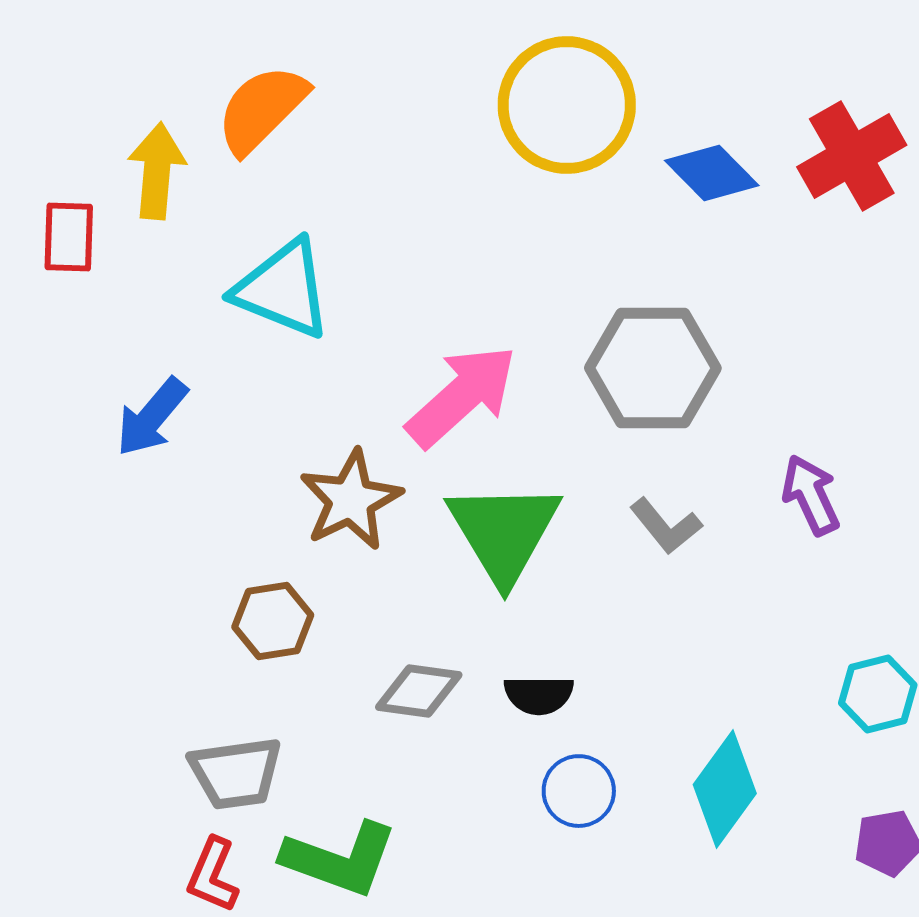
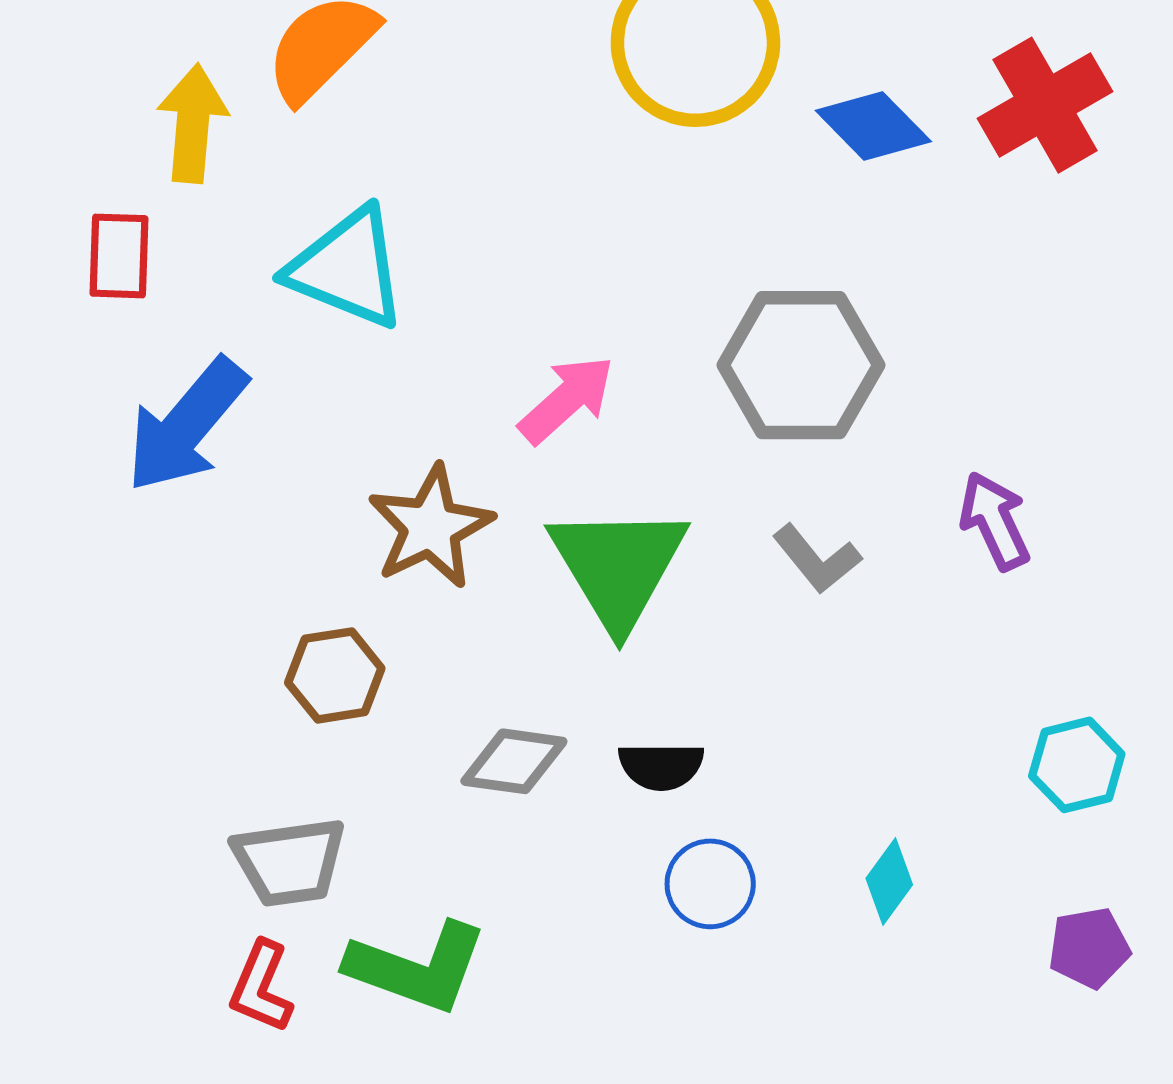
red rectangle: (69, 237) -> (119, 256), moved
pink arrow: (462, 396) -> (567, 399), size x0.7
blue arrow: (152, 417) -> (186, 425), size x1.4
cyan diamond: (725, 789) -> (889, 881), size x0.6

